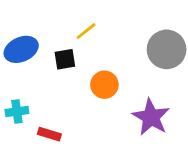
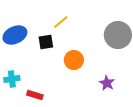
purple star: (151, 117) -> (107, 83), size x0.6

